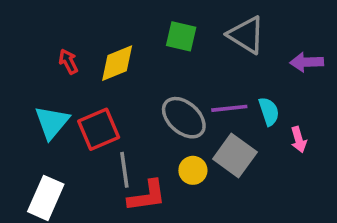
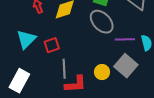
gray ellipse: (184, 118) -> (102, 22), moved
red square: (99, 129) -> (52, 45), size x0.7

